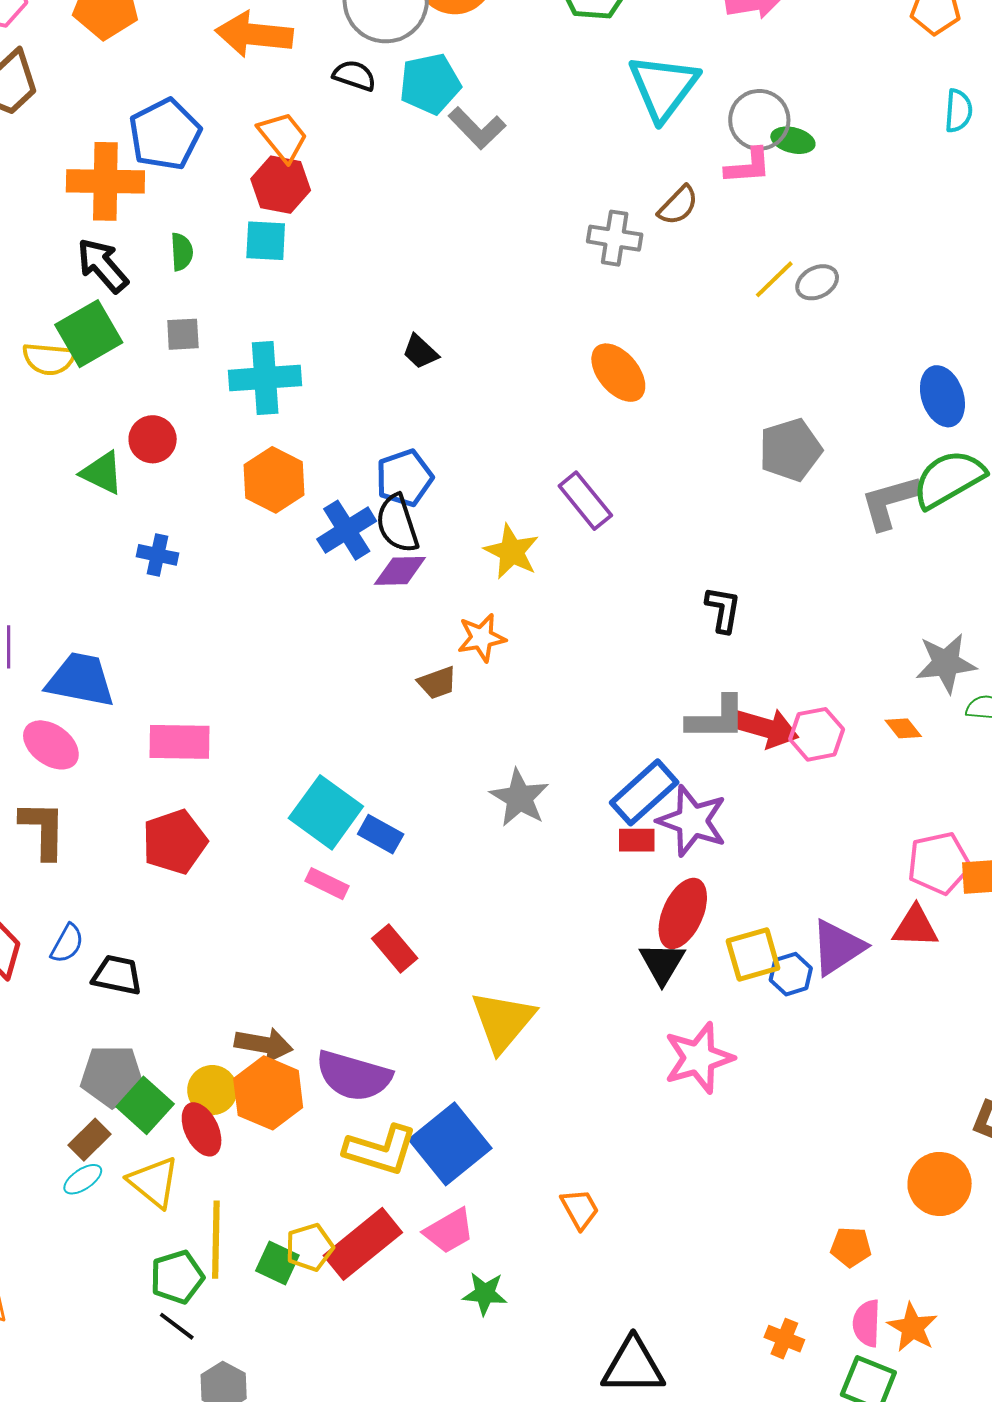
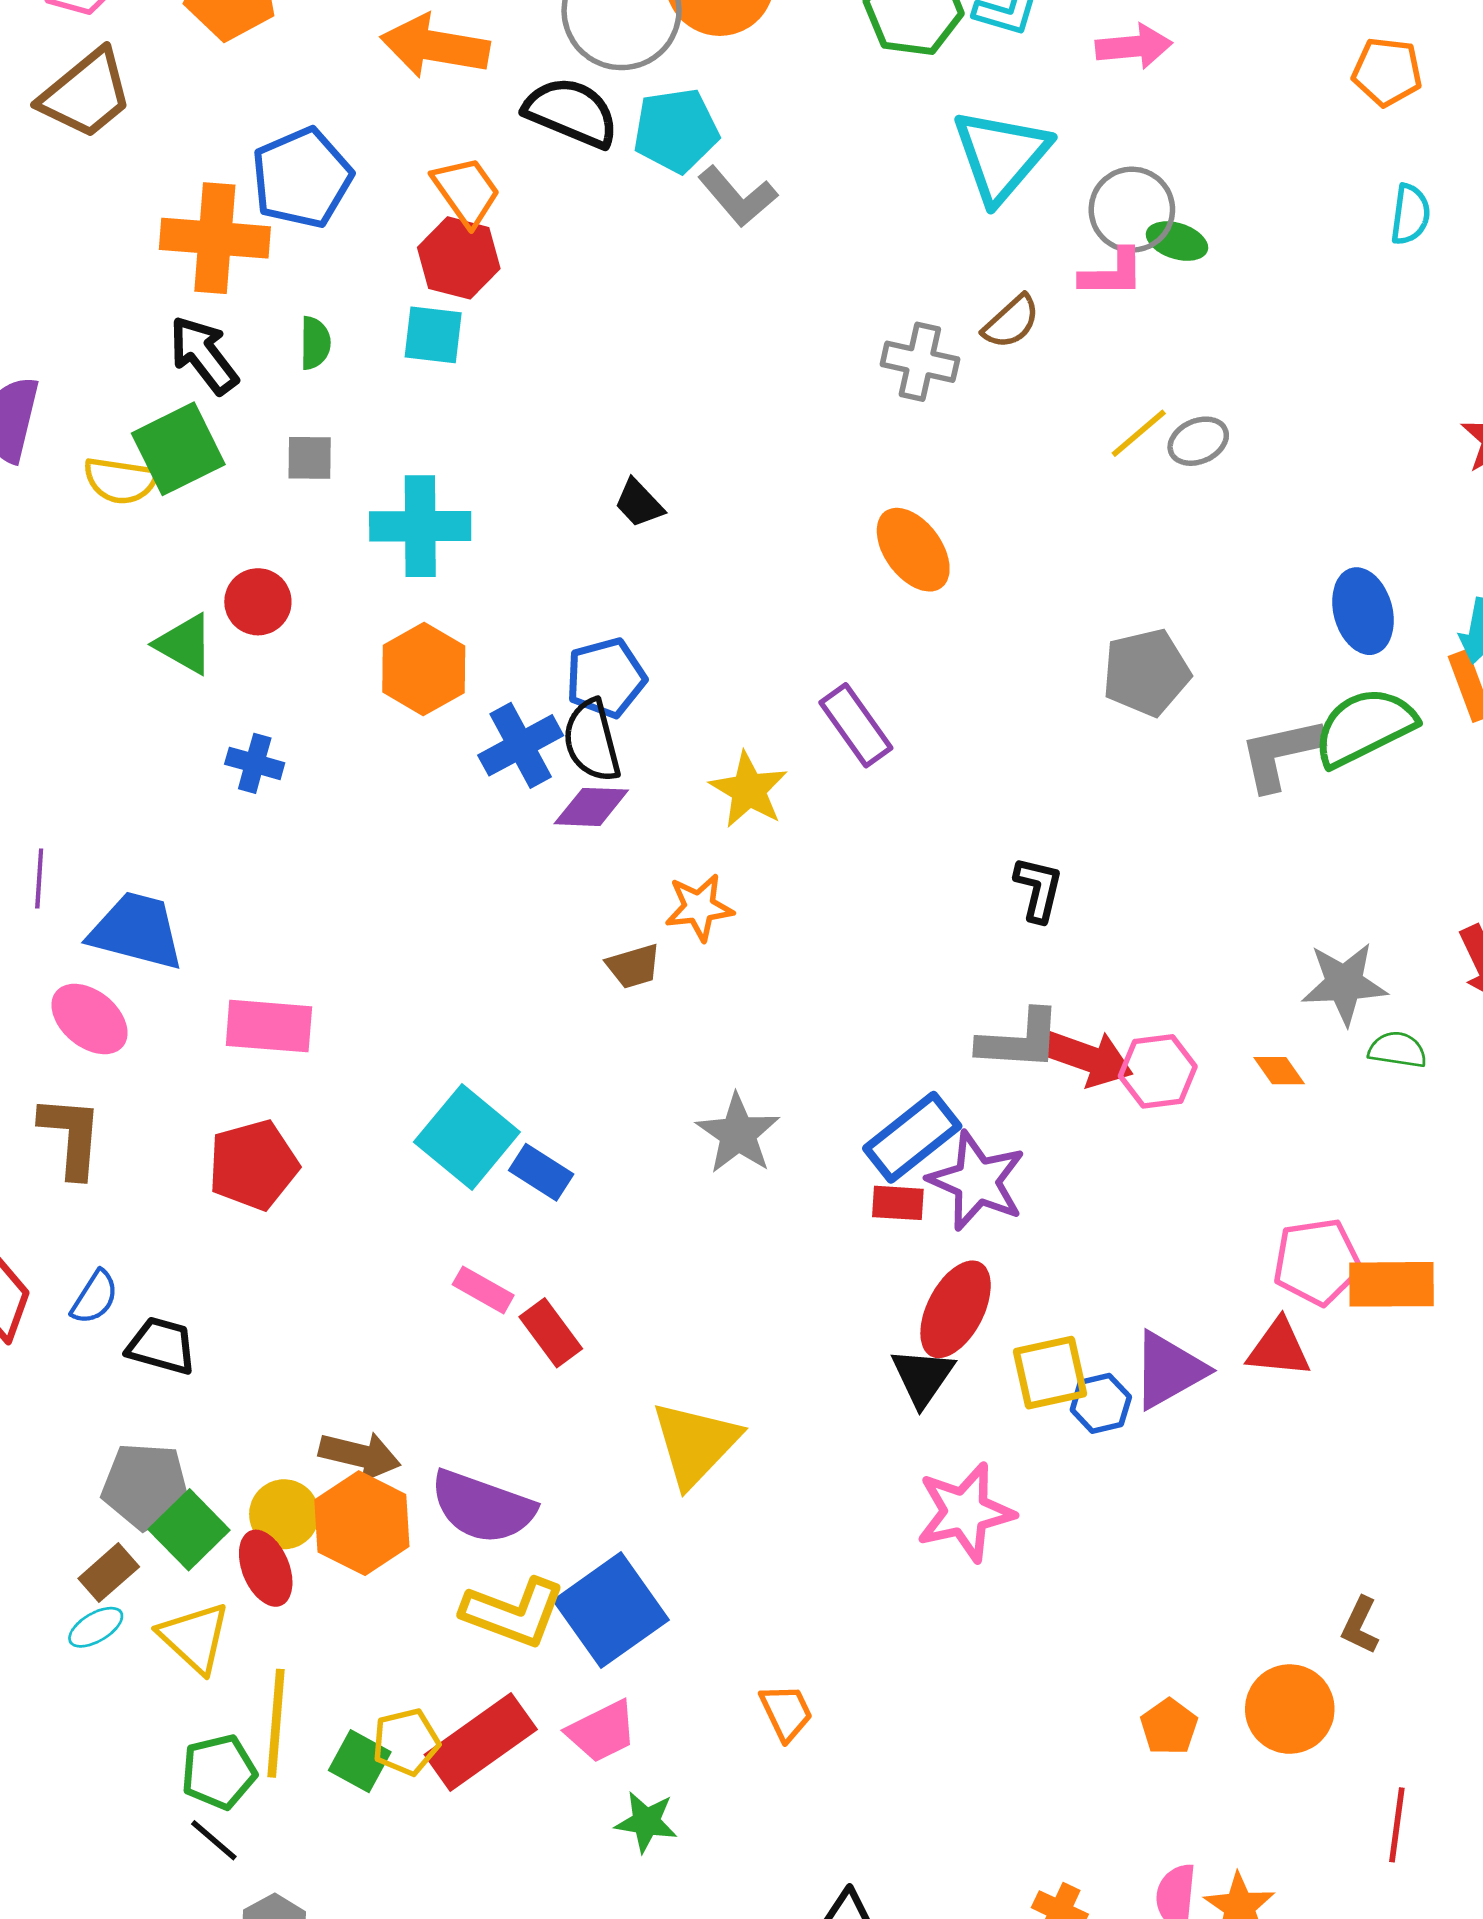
black semicircle: (354, 75) -> (571, 112), size x1.6
pink rectangle: (327, 884) -> (483, 1290), moved
orange pentagon: (851, 1247) -> (1169, 1727), moved, turned 30

